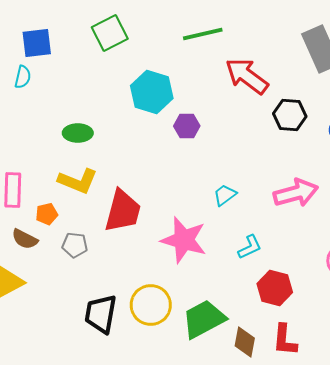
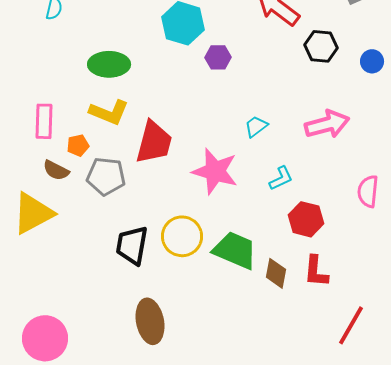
green ellipse: (78, 133) -> (109, 64), size x1.4
gray pentagon: (75, 245) -> (106, 176), size x1.5
green trapezoid: (204, 319) -> (235, 250), turned 51

